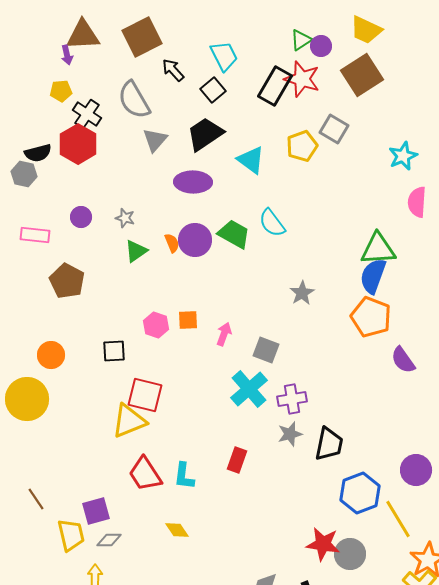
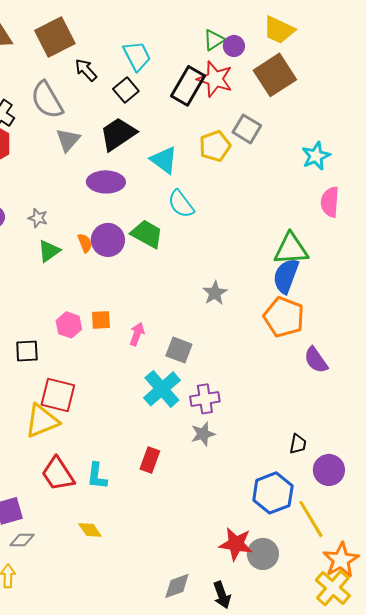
cyan semicircle: (272, 223) -> (181, 204), moved
black trapezoid: (329, 444) -> (298, 444), moved, size x0.6

